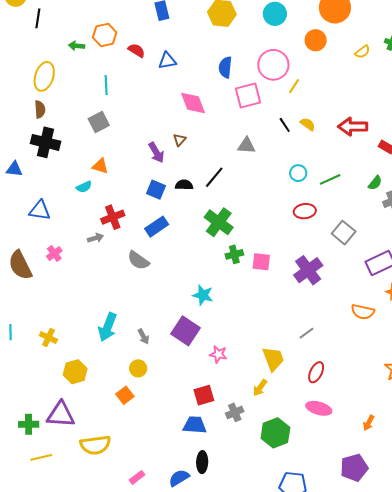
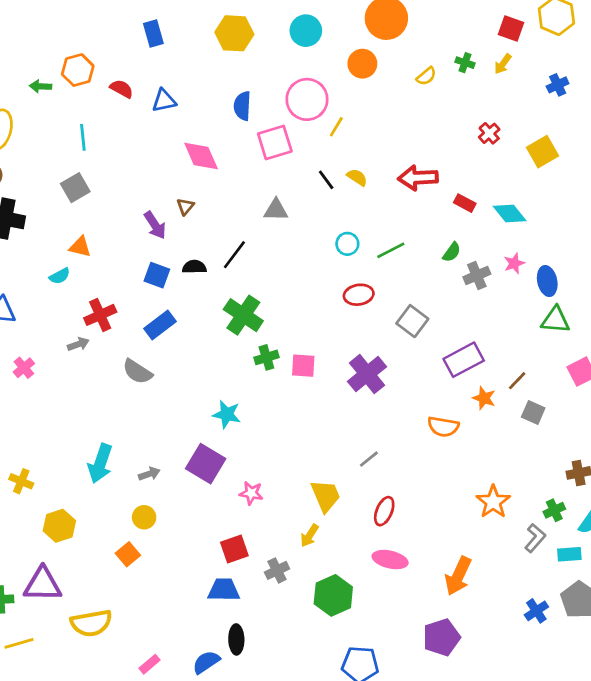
gray arrow: (143, 336) -> (149, 474), turned -77
orange arrow: (369, 423) -> (458, 576), size x1.8

